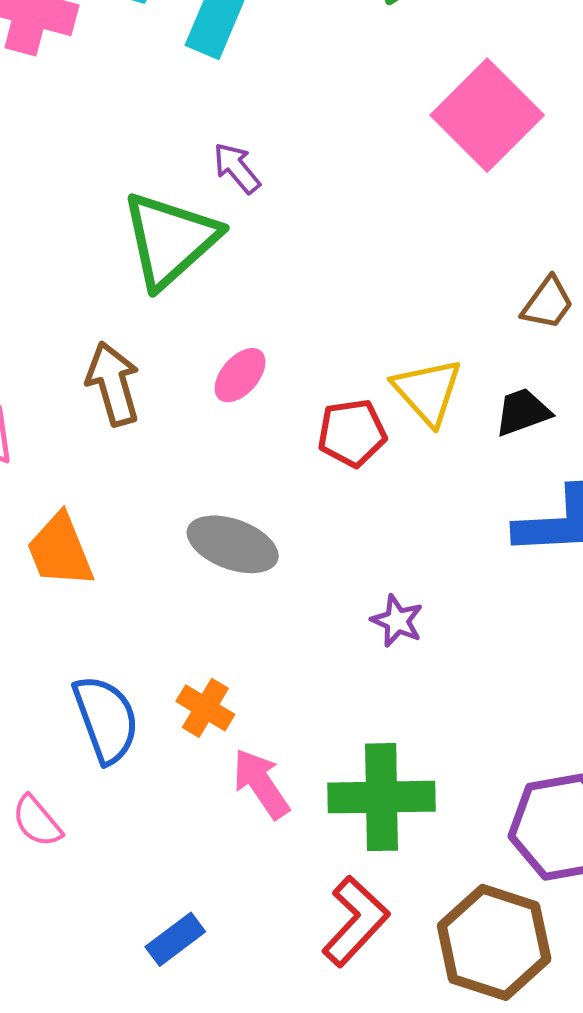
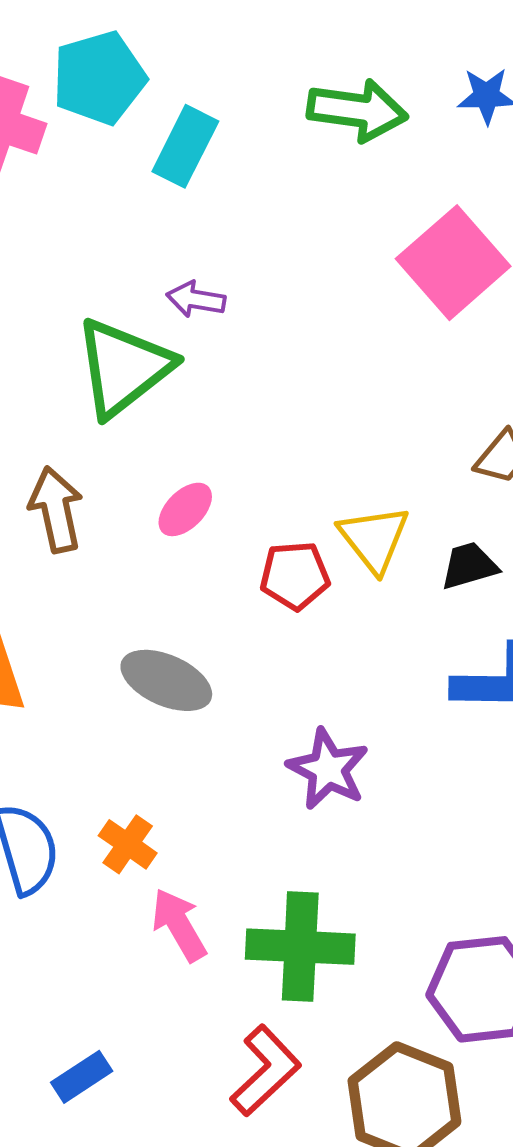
purple arrow: (237, 168) -> (196, 299), turned -44
purple star: (397, 621) -> (328, 769), size x1.5

